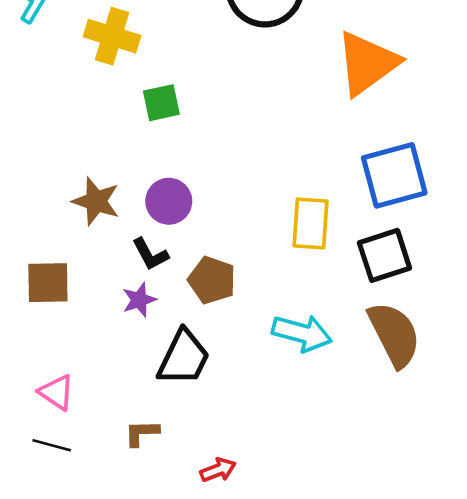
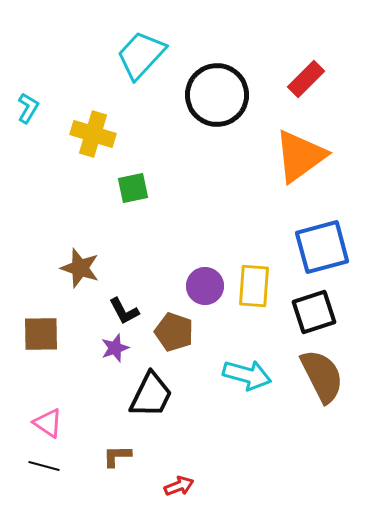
purple circle: (169, 201) -> (205, 286), moved

